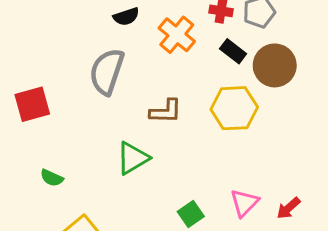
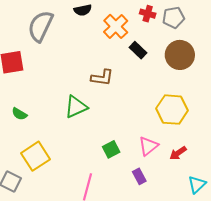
black rectangle: (233, 51) -> (138, 50), moved
gray semicircle: (107, 72) -> (41, 26), moved
yellow hexagon: (234, 108) -> (172, 110), moved

